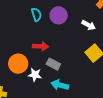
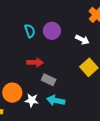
orange circle: (18, 64) -> (12, 93), moved
white star: (35, 75) -> (32, 100), moved

